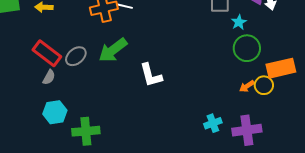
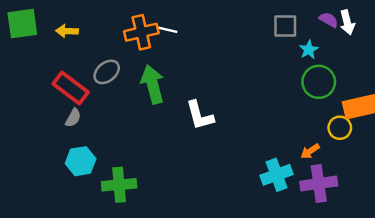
green arrow: (113, 50) -> (153, 84), turned 112
gray ellipse: (76, 56) -> (107, 72), moved
orange arrow: (247, 86) -> (310, 151), moved
cyan cross: (213, 123) -> (277, 175), size x1.4

